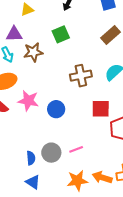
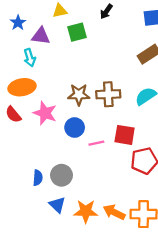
green square: (61, 34) -> (77, 32), moved
brown star: (33, 52) -> (79, 95), moved
pink line: (76, 149) -> (96, 143), moved
blue triangle: (33, 182) -> (57, 205), moved

